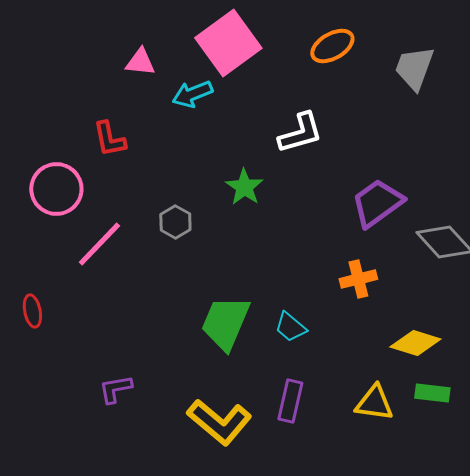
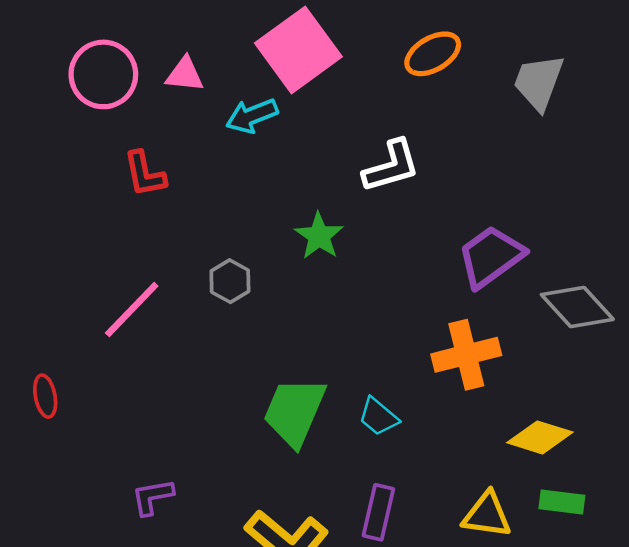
pink circle: (56, 189) -> (103, 74), moved
orange cross: (358, 279) -> (466, 355), size x1.4

